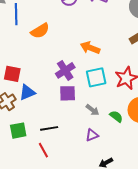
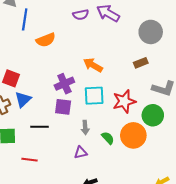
blue triangle: (27, 92) -> (23, 99), turned -30
gray arrow: (92, 110) -> (85, 127), turned 40
black line: (49, 128) -> (40, 127), moved
red line: (43, 150) -> (29, 160), turned -63

